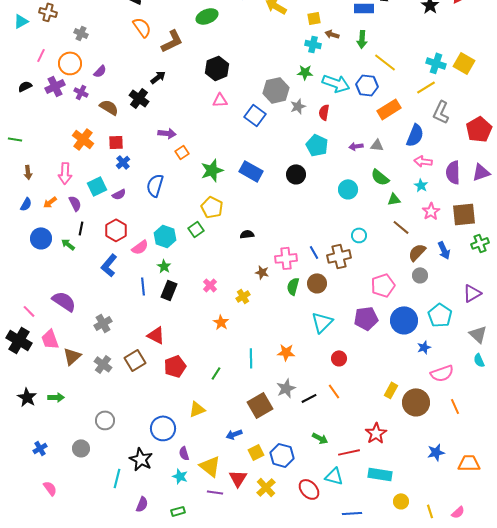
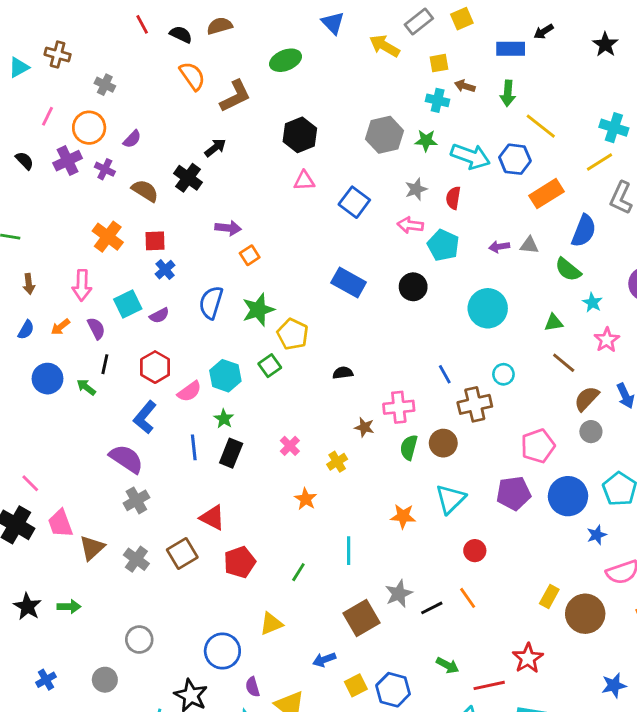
black semicircle: (25, 86) -> (25, 161), turned 72
gray hexagon: (276, 90) -> (384, 135), moved
pink arrow: (423, 161) -> (410, 225), moved
green star: (212, 170) -> (258, 310), moved
green semicircle: (380, 177) -> (568, 270), moved
cyan circle: (348, 189) -> (488, 308), size x1.4
blue line: (314, 252) -> (445, 374), moved
purple semicircle: (64, 301) -> (126, 459), moved
orange star: (286, 352) -> (403, 516), moved

